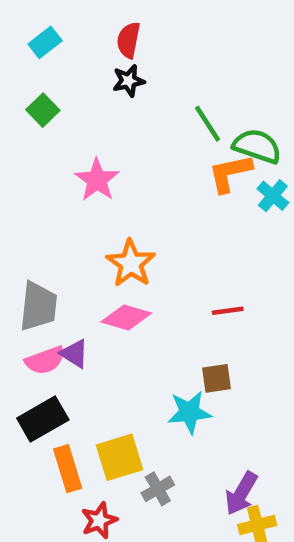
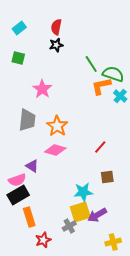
green square: (43, 110) -> (18, 58), turned -32
gray trapezoid: (38, 306) -> (27, 120), moved
red line: (228, 311) -> (100, 147), turned -40
pink semicircle: (45, 360) -> (17, 180), moved
brown square: (216, 378) -> (107, 177), moved
yellow square: (120, 457) -> (80, 212), moved
purple arrow: (241, 493) -> (97, 215), moved, turned 30

